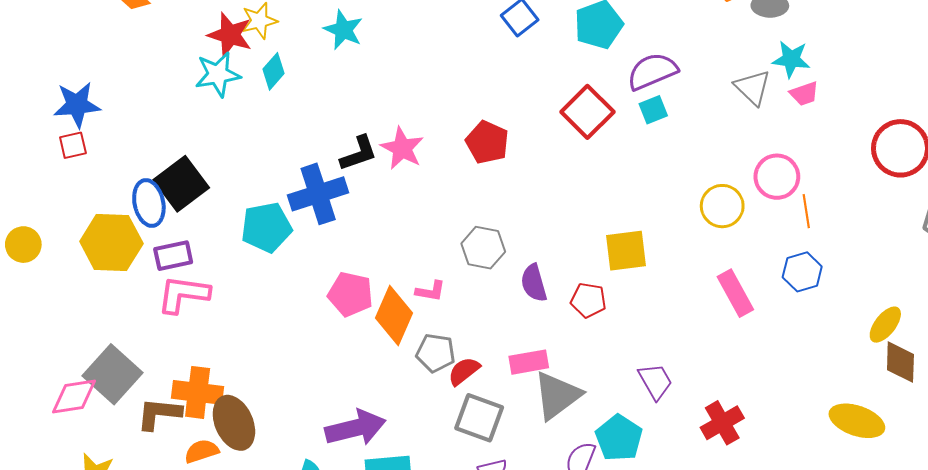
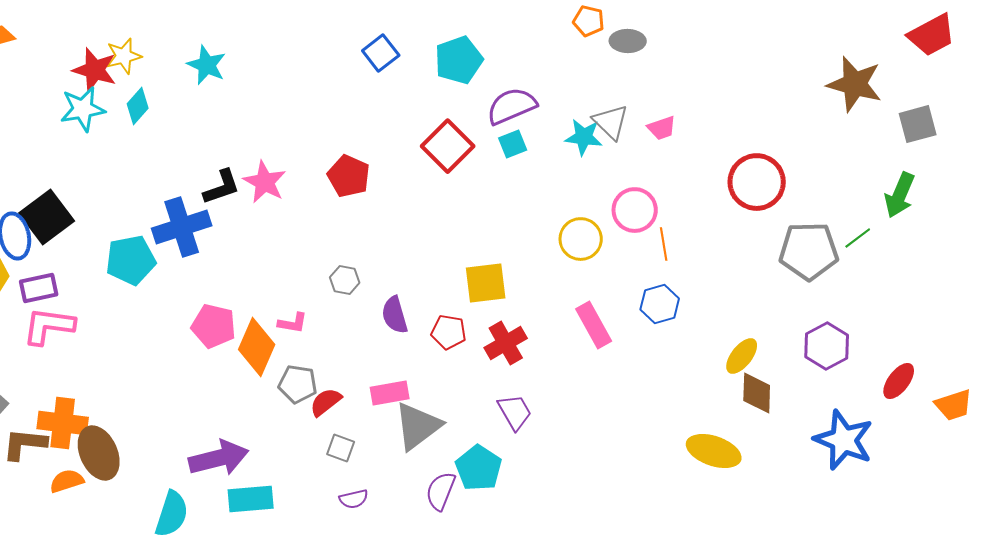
cyan star: (791, 59) -> (584, 137), moved
gray hexagon: (483, 248) -> (345, 280), size x0.7
gray square: (479, 418) -> (341, 448), size x0.6
red cross: (722, 423) -> (506, 343), moved

